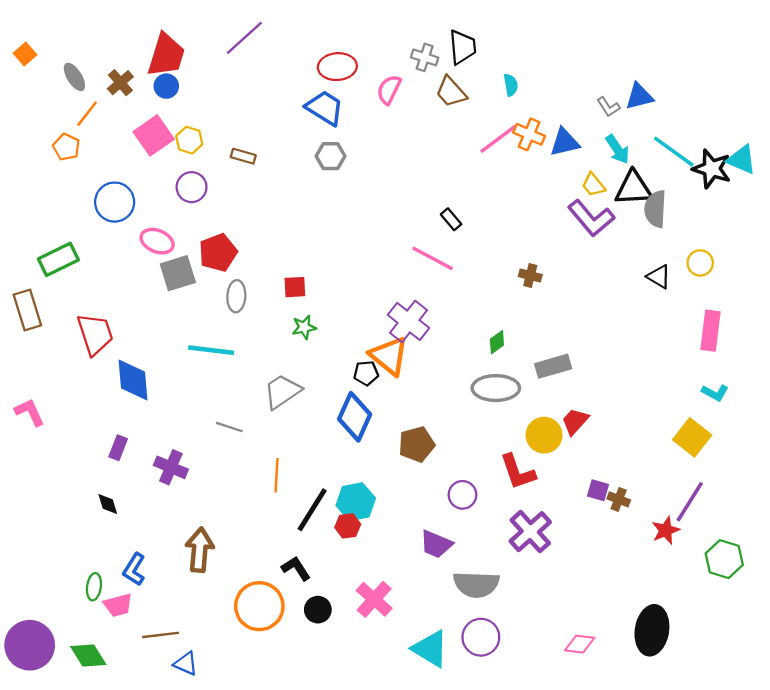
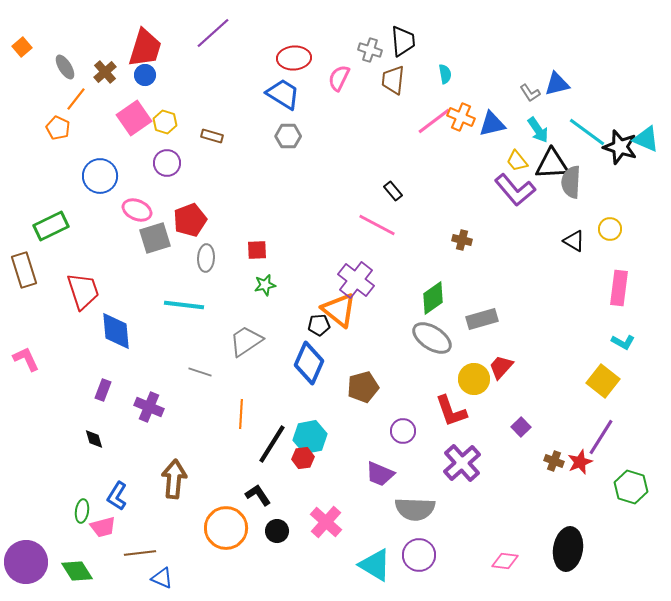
brown trapezoid: (451, 92) -> (393, 80), turned 48
green diamond: (497, 342) -> (433, 298), size x1.6
gray ellipse: (496, 388) -> (432, 338), turned 33
purple square: (598, 490) -> (521, 427), turned 30
brown cross: (619, 499) -> (554, 461), moved

